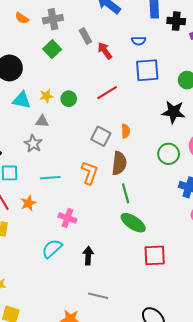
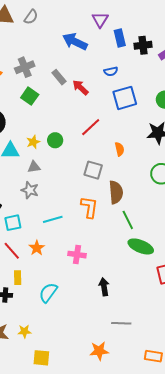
orange semicircle: (126, 131) -> (119, 149), moved
cyan semicircle: (52, 249) -> (48, 293), moved

